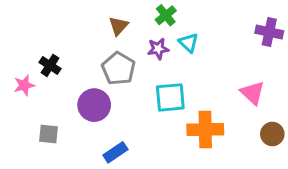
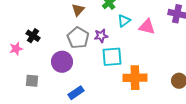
cyan triangle: (189, 43) -> (124, 21), turned 40
purple star: (158, 49) -> (101, 36), moved
pink triangle: (253, 93) -> (147, 27), moved, turned -30

